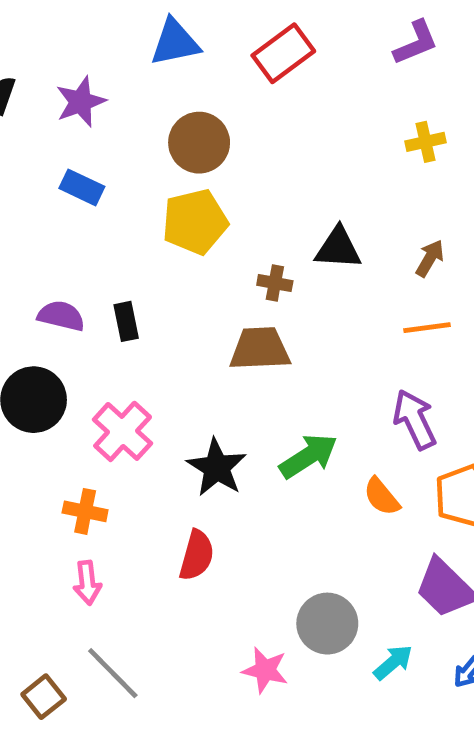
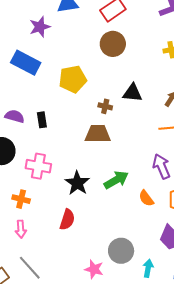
purple star: (81, 102) -> (40, 27), moved
brown circle: (199, 143) -> (113, 44), moved
blue rectangle: (82, 187) -> (26, 63), size x1.6
pink cross: (123, 431) -> (38, 166), turned -35
cyan arrow: (393, 662) -> (148, 268), turned -42

